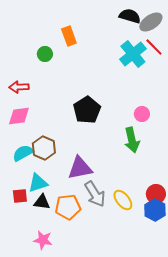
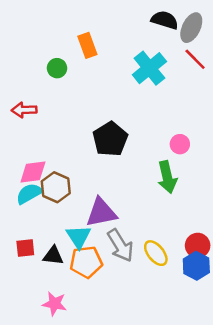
gray ellipse: (151, 22) -> (191, 28), turned -30
cyan cross: (133, 54) -> (149, 68), moved
pink diamond: (19, 116) -> (33, 172), moved
cyan triangle: (38, 183) -> (79, 237), moved, turned -45

